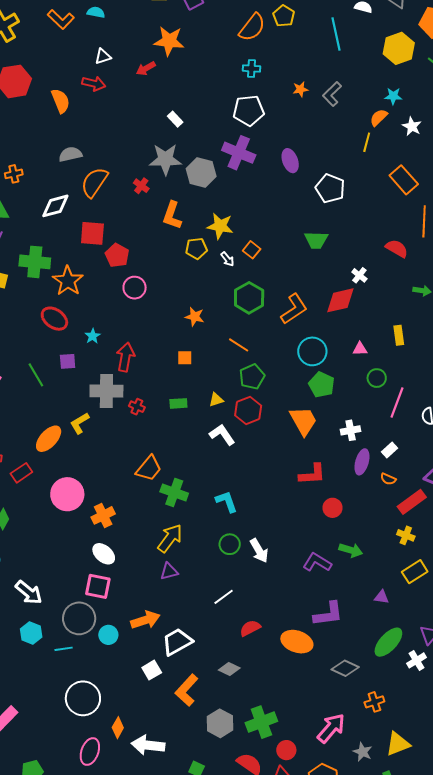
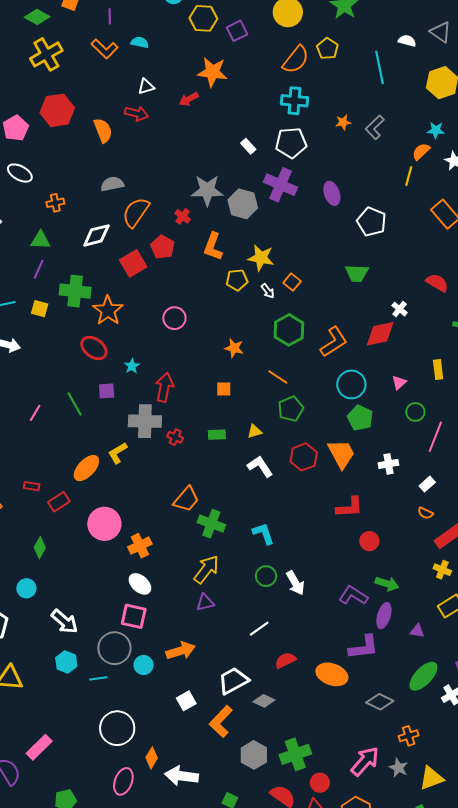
cyan cross: (251, 69) -> (294, 101), size x1.5
white rectangle: (175, 119) -> (248, 146), moved
red square: (92, 233) -> (133, 263), turned -36
red pentagon: (117, 255) -> (163, 247), moved
pink triangle: (360, 349) -> (399, 383), turned -42
red hexagon: (248, 410) -> (304, 457), moved
purple ellipse: (362, 462) -> (384, 616), moved
white trapezoid: (177, 642) -> (233, 681), moved
gray star: (363, 752) -> (398, 768), moved

